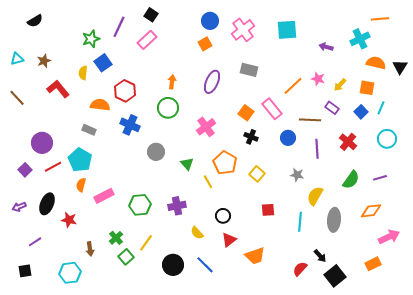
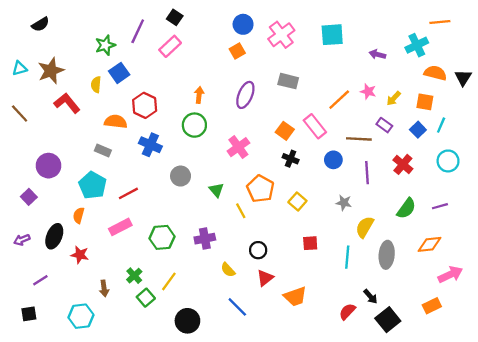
brown star: (44, 61) -> (51, 71), size x1.6
red line: (53, 167) -> (128, 193), moved
orange semicircle: (81, 185) -> (79, 215), moved
black circle: (173, 265) -> (187, 321), moved

